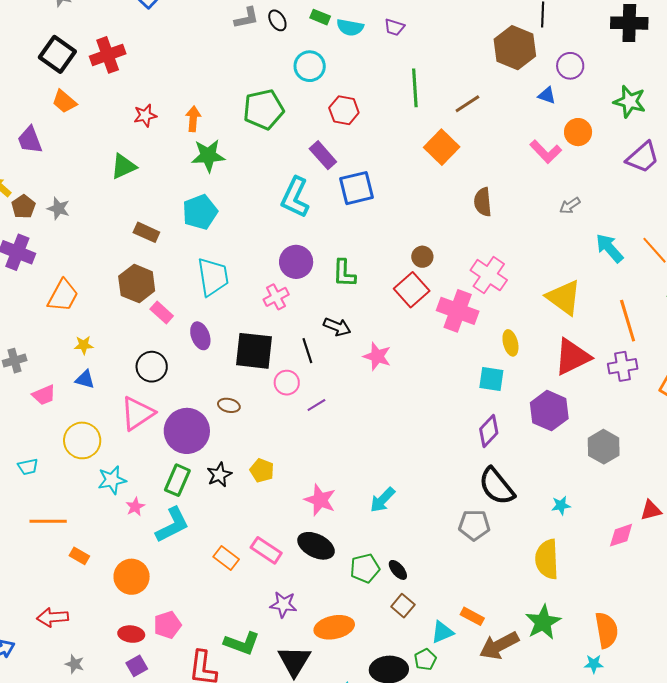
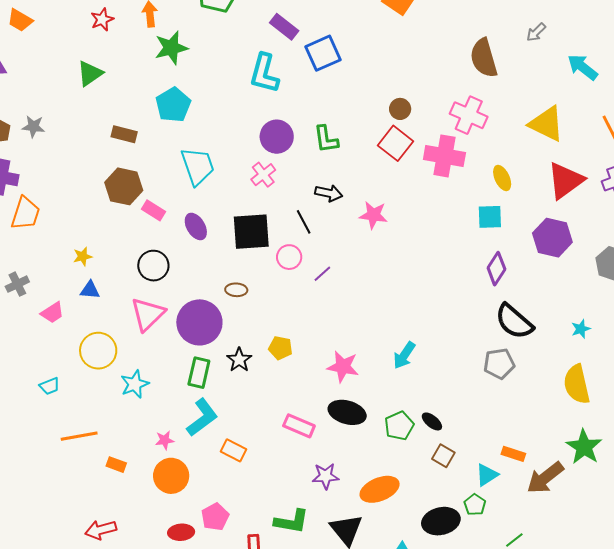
brown semicircle: (483, 202) -> (484, 58), moved, size x1.4
orange trapezoid: (63, 296) -> (25, 213), moved
pink star: (135, 507) -> (165, 440), moved, turned 30
orange rectangle: (226, 558) -> (233, 450), moved

